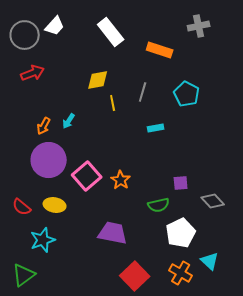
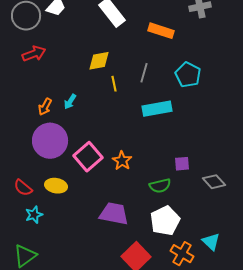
cyan rectangle: (156, 128) -> (157, 109), size x1.8
white pentagon: (181, 233) -> (165, 221), moved
cyan star: (43, 240) -> (34, 215), moved, size x0.7

